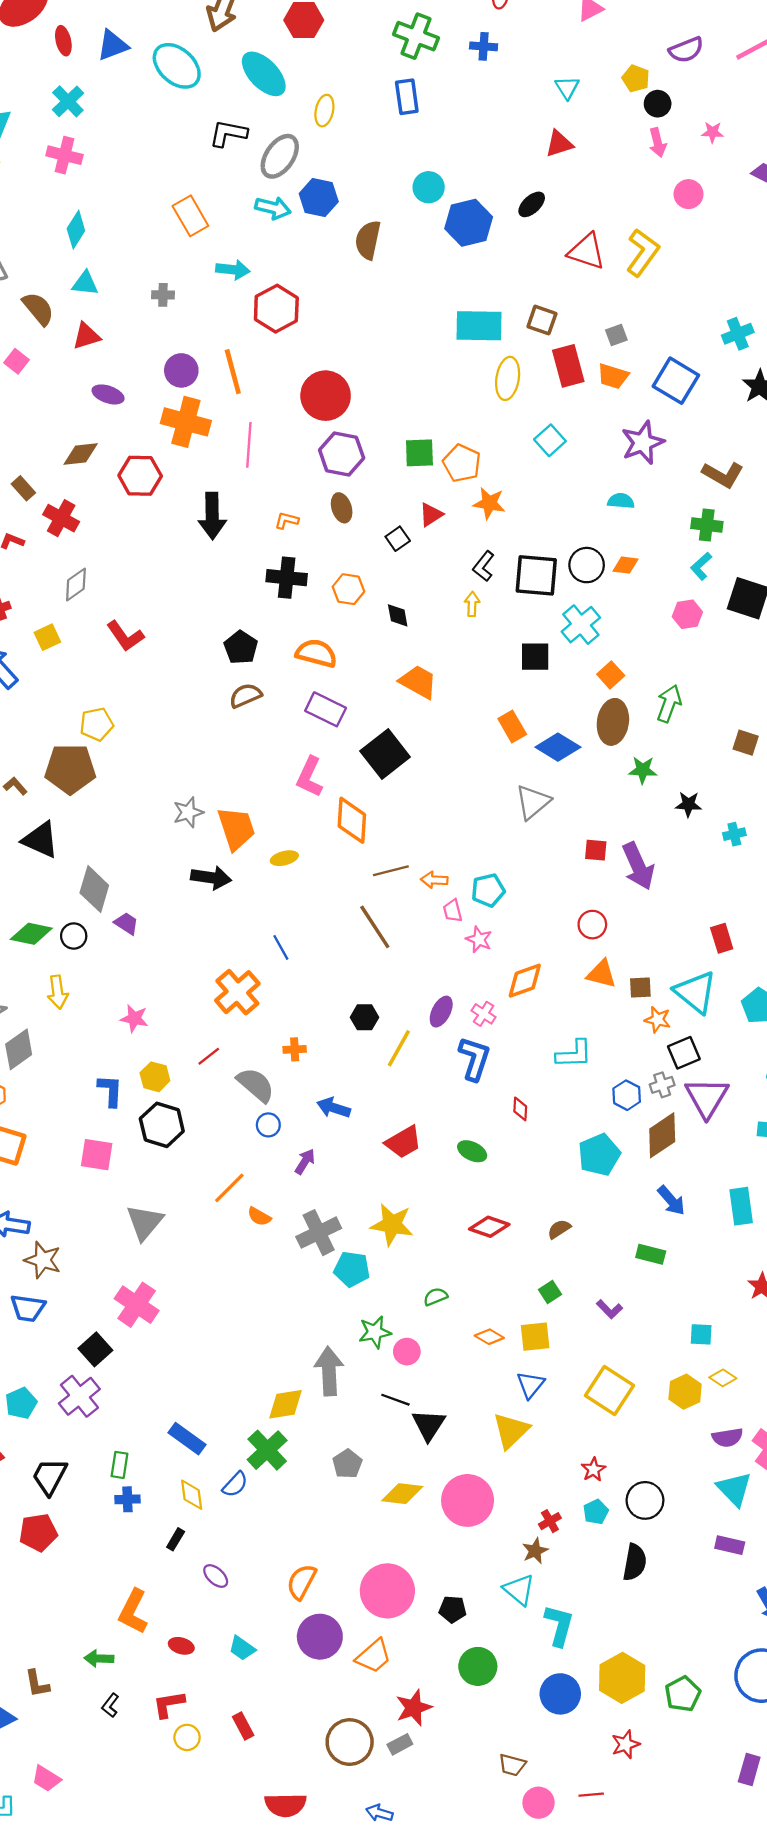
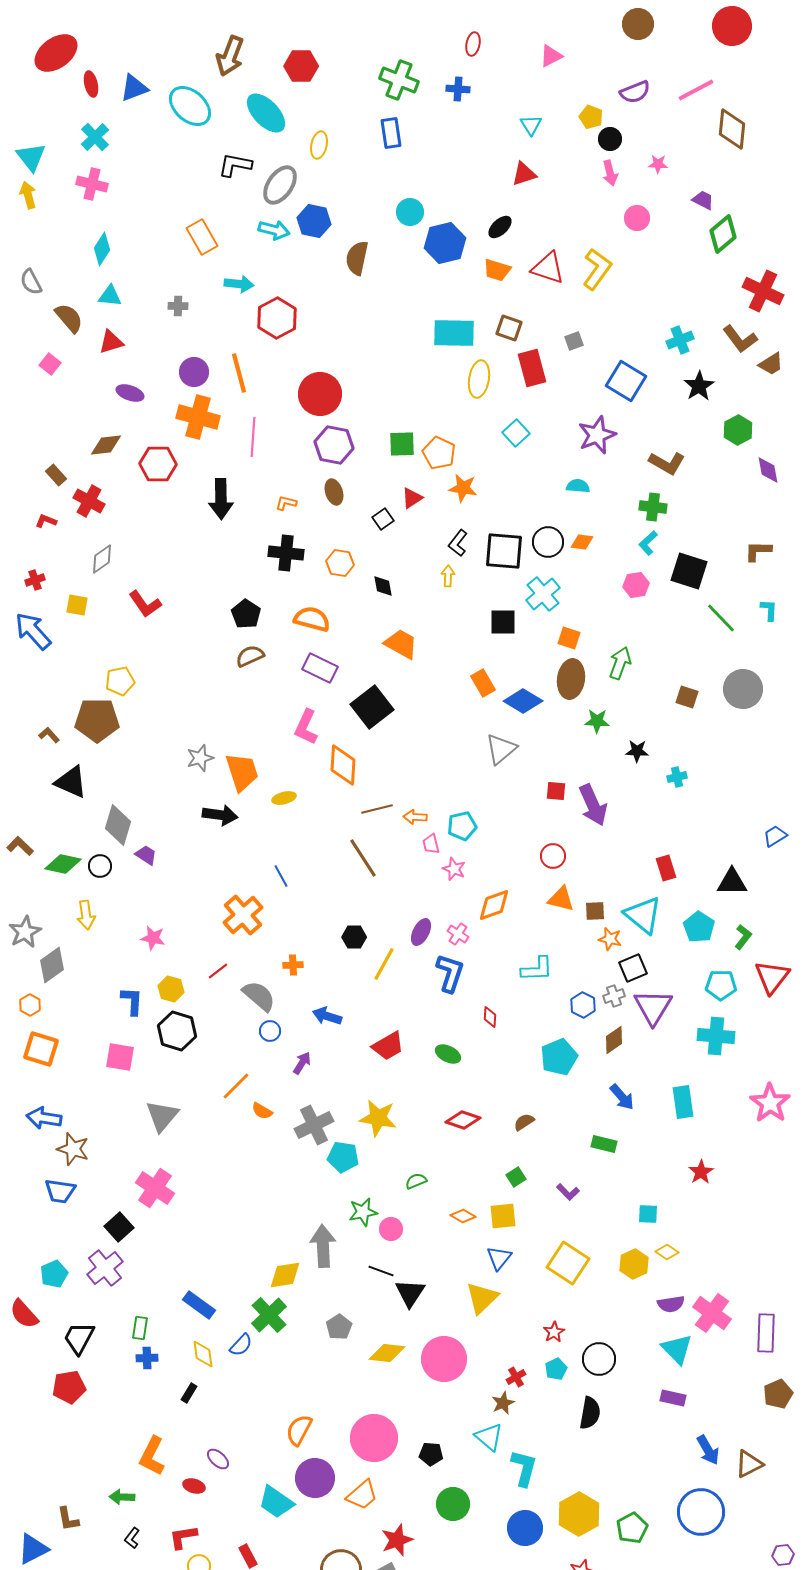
orange trapezoid: (613, 376) -> (497, 270), moved
yellow square: (47, 637) -> (77, 605), turned 35
orange square: (611, 675) -> (569, 638), turned -30
brown diamond: (662, 1135) -> (614, 1040), size x0.7
purple ellipse: (216, 1576) -> (218, 1459), moved
cyan trapezoid: (242, 1648) -> (276, 1502), moved, size x1.5

